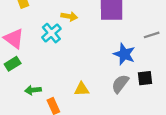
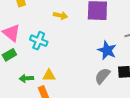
cyan cross: (51, 33) -> (39, 41), moved, turned -30
yellow triangle: (82, 89) -> (49, 75), moved

